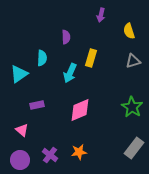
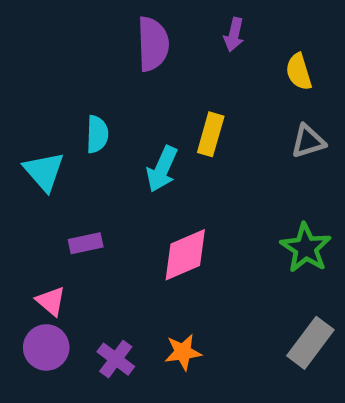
purple semicircle: (66, 37) -> (153, 44), moved, size x1.6
cyan triangle: (19, 74) -> (44, 171), turned -36
purple circle: (20, 160) -> (46, 347), moved

